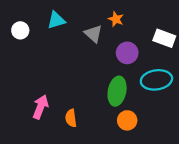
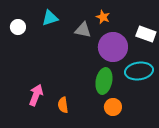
gray triangle: (93, 34) -> (83, 30), turned -30
purple circle: (127, 53) -> (113, 47), size x1.5

